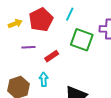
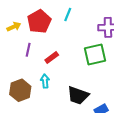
green square: (82, 40) -> (95, 55), moved, turned -30
purple line: (28, 47) -> (28, 50), turned -72

